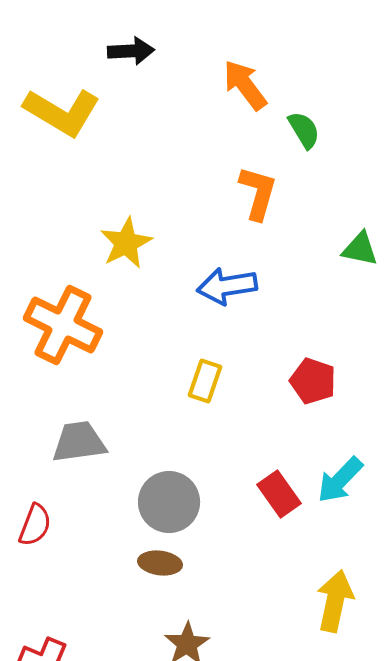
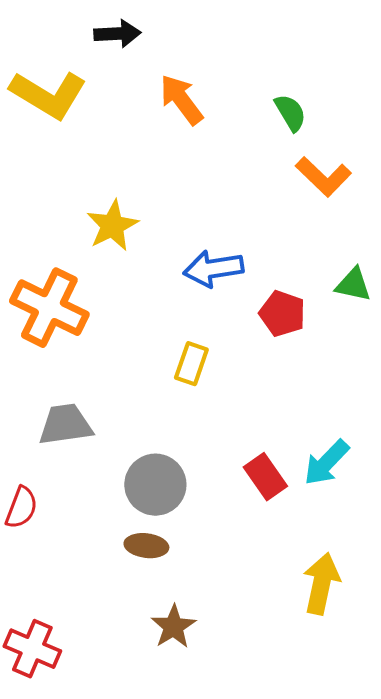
orange arrow: (245, 85) -> (181, 100), moved
orange L-shape: (258, 193) -> (323, 177), moved, turned 118
green triangle: (360, 249) -> (353, 285), moved
red pentagon: (313, 381) -> (282, 314), moved

